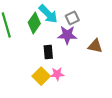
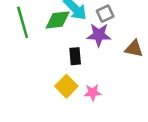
green diamond: (34, 23) -> (58, 20), turned 50
pink star: (57, 74) -> (93, 92), moved

